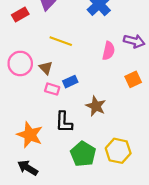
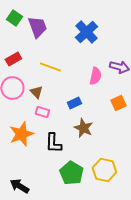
red rectangle: (20, 15) -> (13, 59), moved
blue rectangle: (70, 82) -> (74, 103), moved
orange star: (30, 135) -> (21, 134), moved, turned 30

